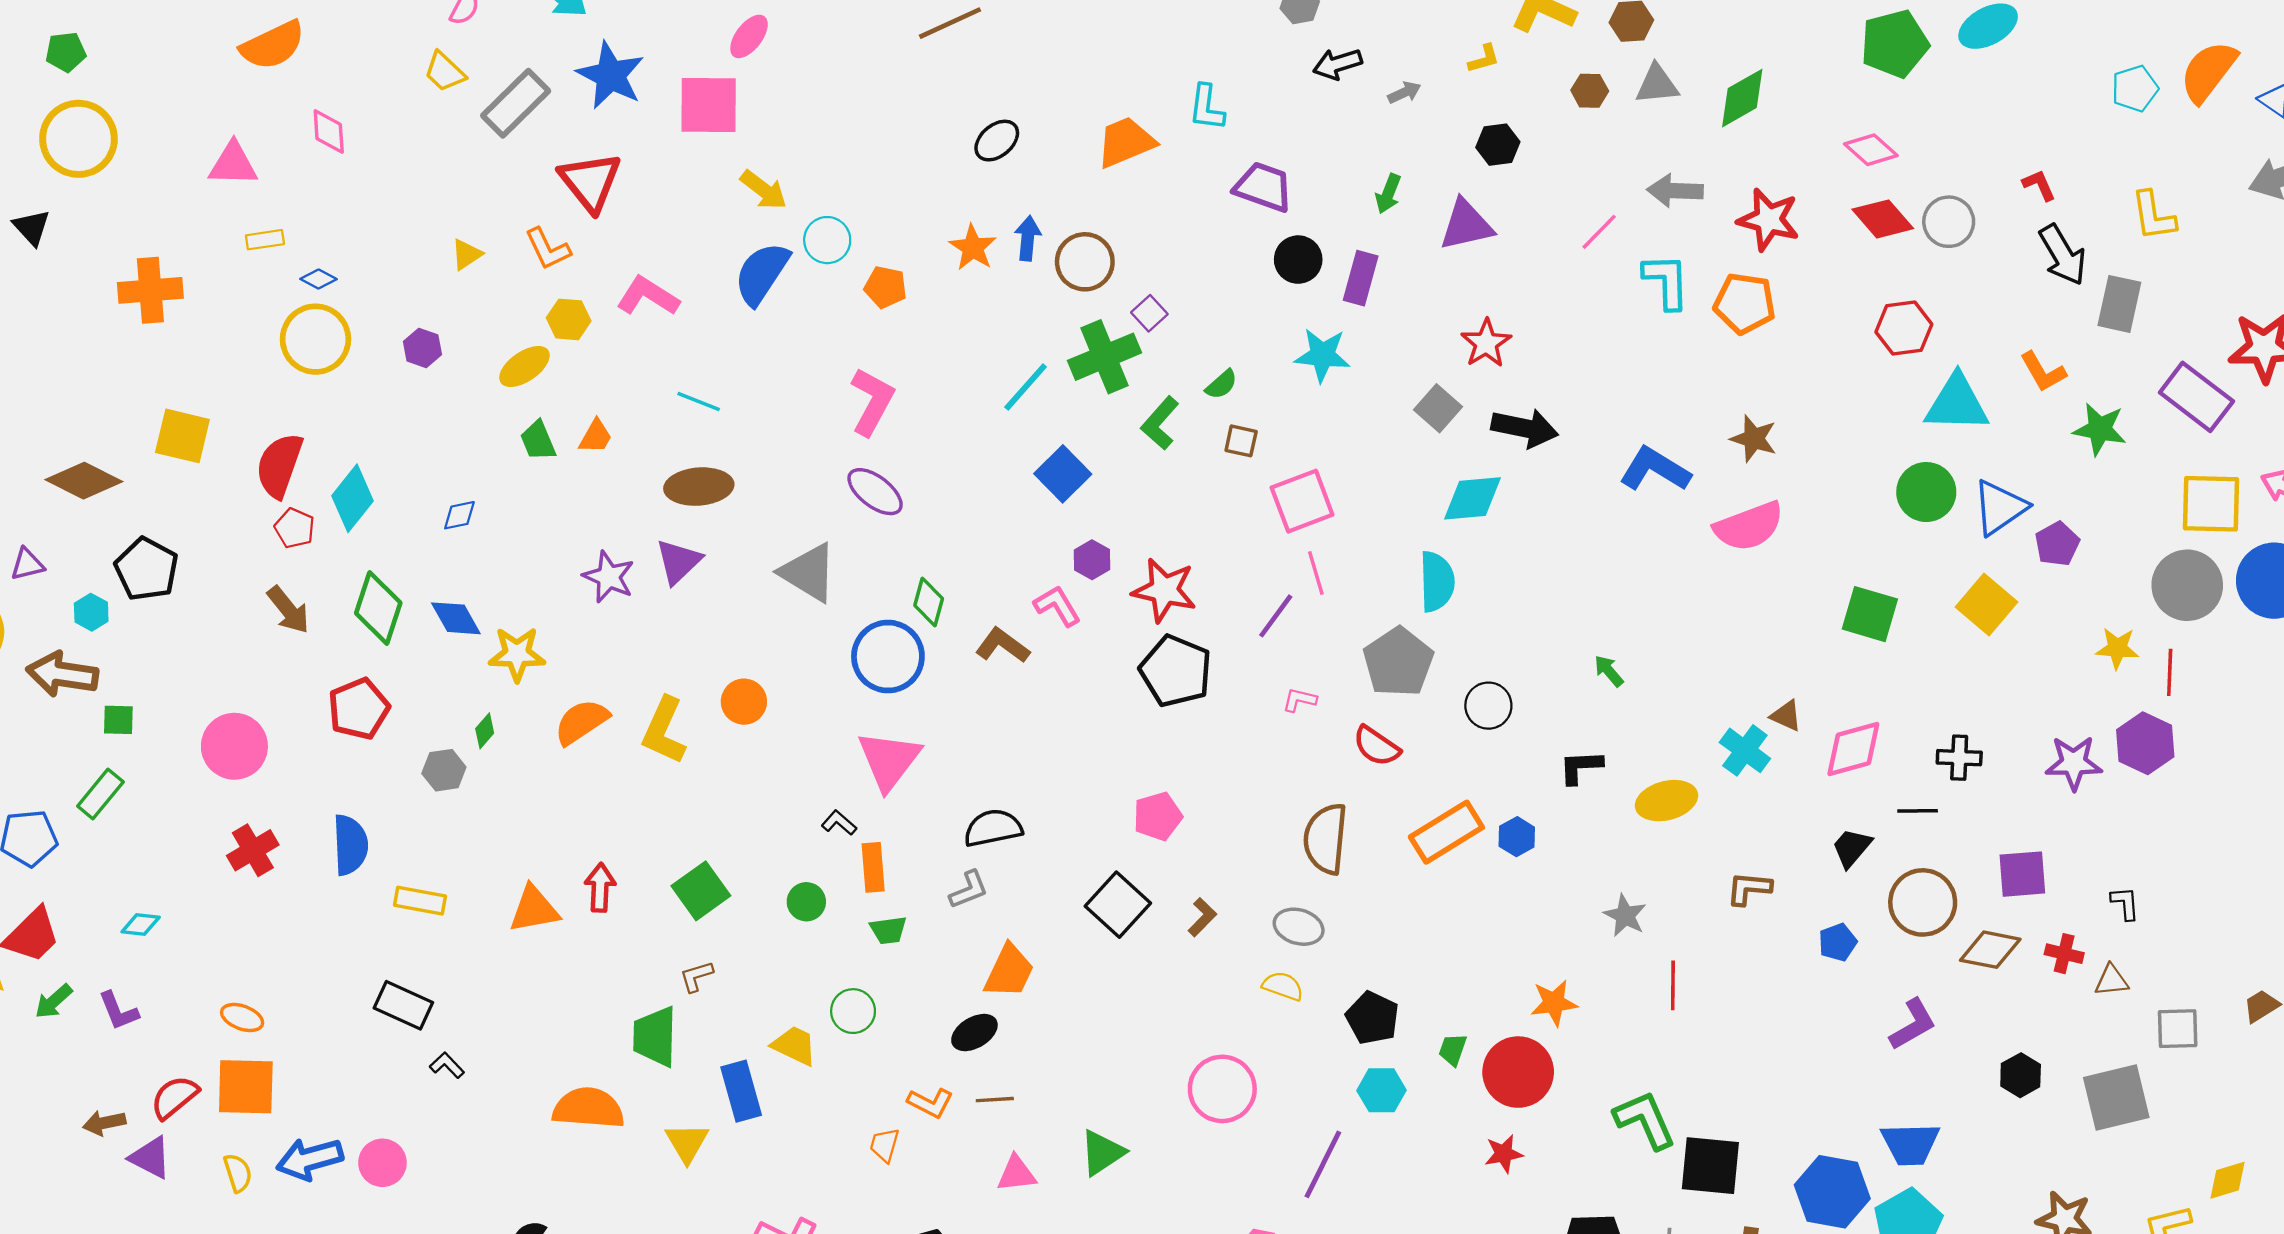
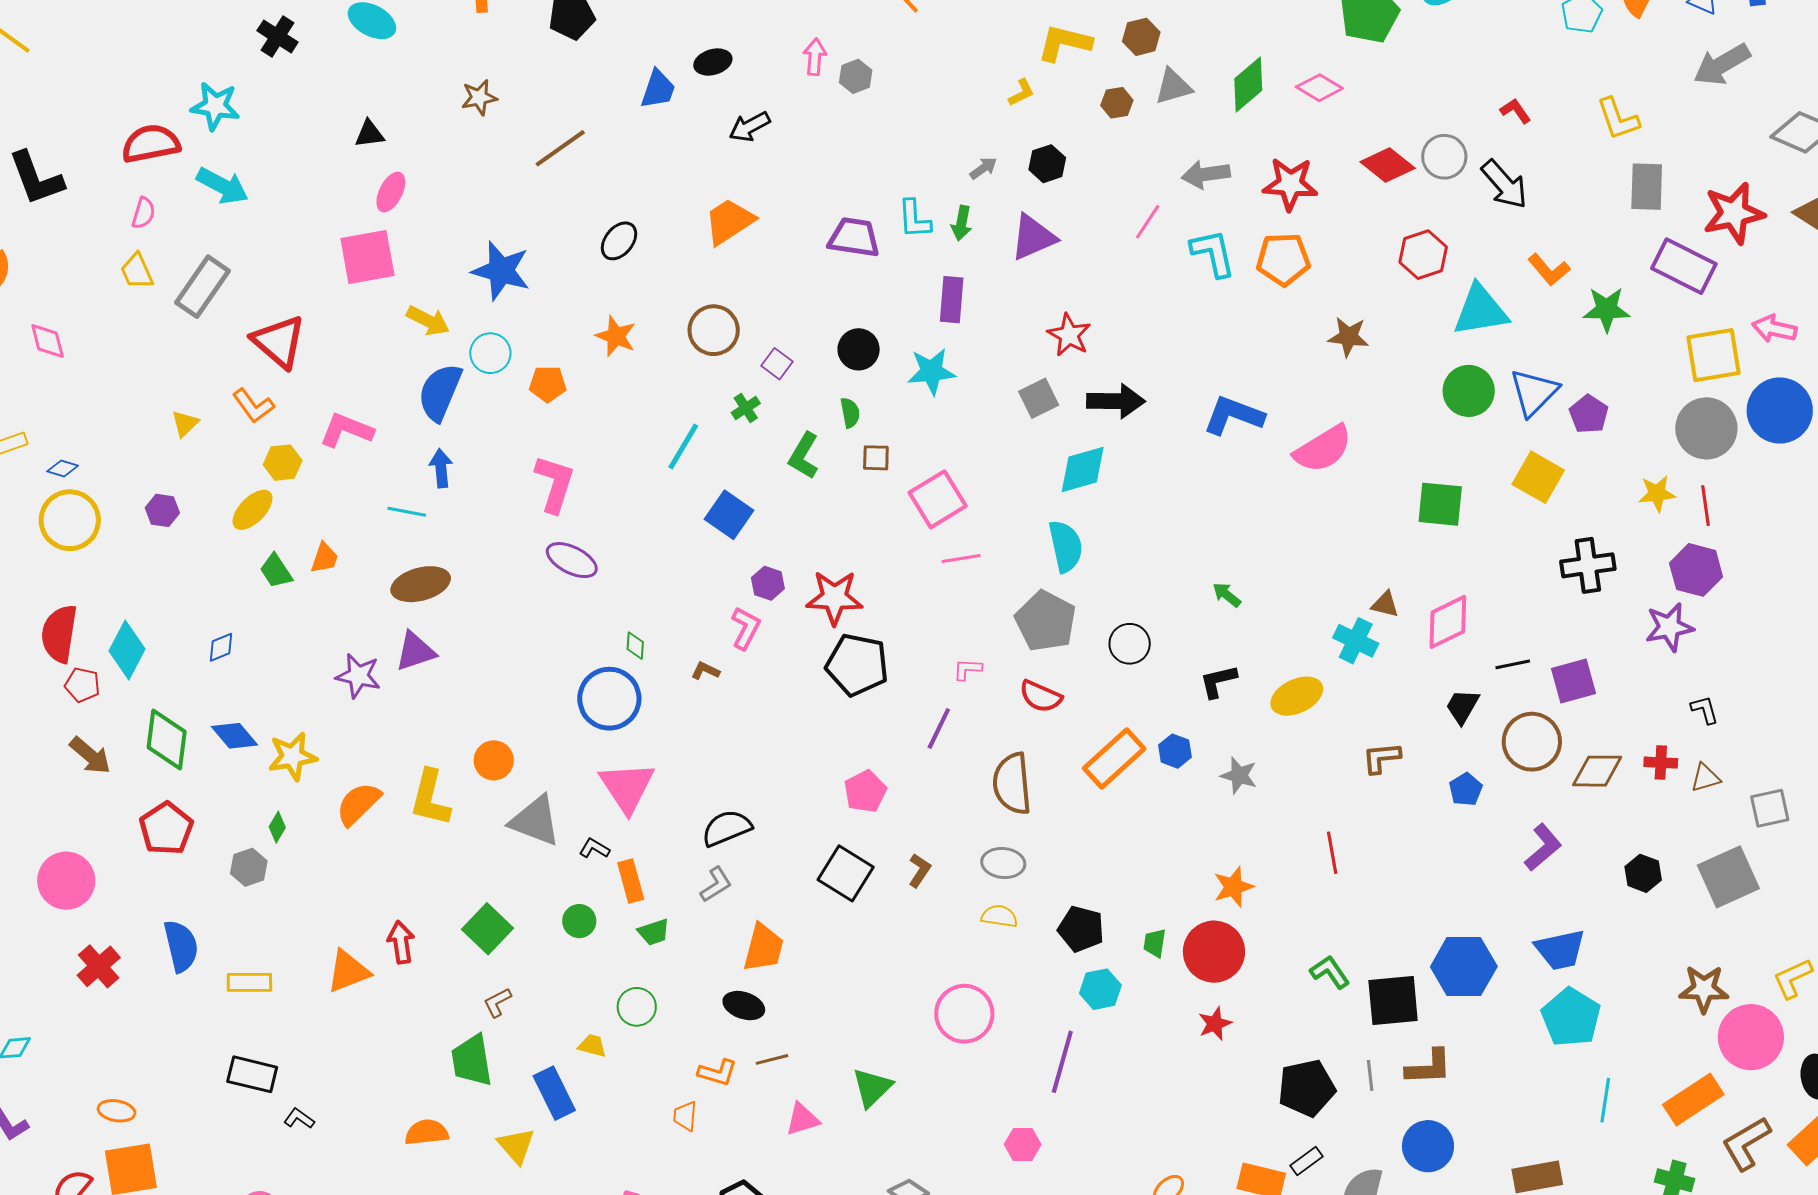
black arrow: (1338, 64) -> (750, 127), moved
yellow trapezoid: (445, 72) -> (137, 271), turned 33
blue star: (611, 75) -> (501, 271), moved
gray arrow: (1404, 92) -> (983, 168), moved
cyan L-shape: (1207, 107) -> (914, 219), moved
pink diamond: (1871, 150) -> (1319, 88), moved
blue arrow: (1028, 238) -> (441, 468), moved
black arrow: (2063, 255) -> (1504, 184), moved
black circle: (1298, 260) -> (859, 349), moved
gray rectangle: (2119, 304) -> (1647, 187), moved
green cross: (1105, 357) -> (746, 408), size x0.5
green semicircle: (1222, 384) -> (850, 413), turned -48
gray square: (1438, 408) -> (1039, 398), turned 33
brown star: (1754, 439) -> (1348, 337), moved
purple triangle: (678, 562) -> (415, 651), turned 36
gray triangle: (808, 573) -> (535, 821), moved
pink line: (1316, 573) -> (961, 558), turned -72
green diamond: (929, 602) -> (635, 646), size x0.7
pink L-shape: (1057, 606) -> (746, 628), turned 69
purple line: (1276, 616) -> (939, 728), moved
brown L-shape: (1003, 645) -> (705, 671), size x0.6
black cross: (1959, 758) -> (1588, 565), moved, size x1.4
purple star: (2074, 763) -> (1669, 627), moved
purple square: (2022, 874) -> (1573, 681), moved
gray star: (1625, 916) -> (1239, 775), moved
black ellipse: (974, 1033) -> (744, 1006), turned 60
yellow trapezoid: (794, 1046) -> (592, 1046), size x0.7
orange semicircle: (588, 1108) -> (427, 1132), size x0.7
green L-shape: (1645, 1120) -> (1330, 972), size x0.7
blue hexagon: (1832, 1192) -> (1464, 967), moved

